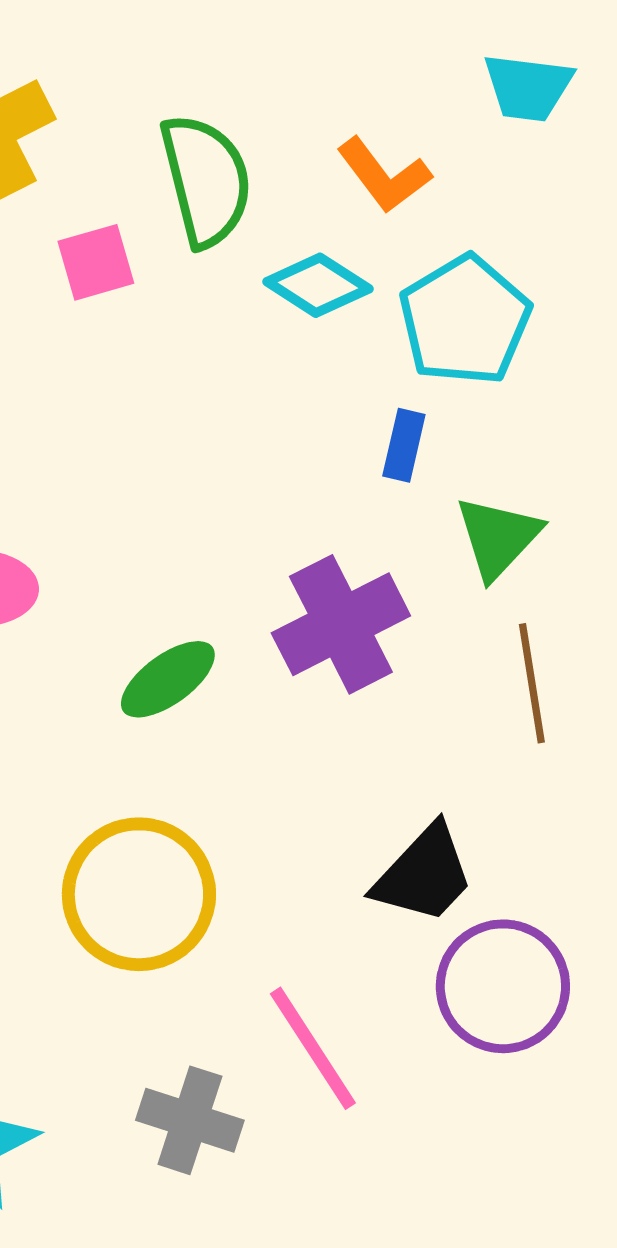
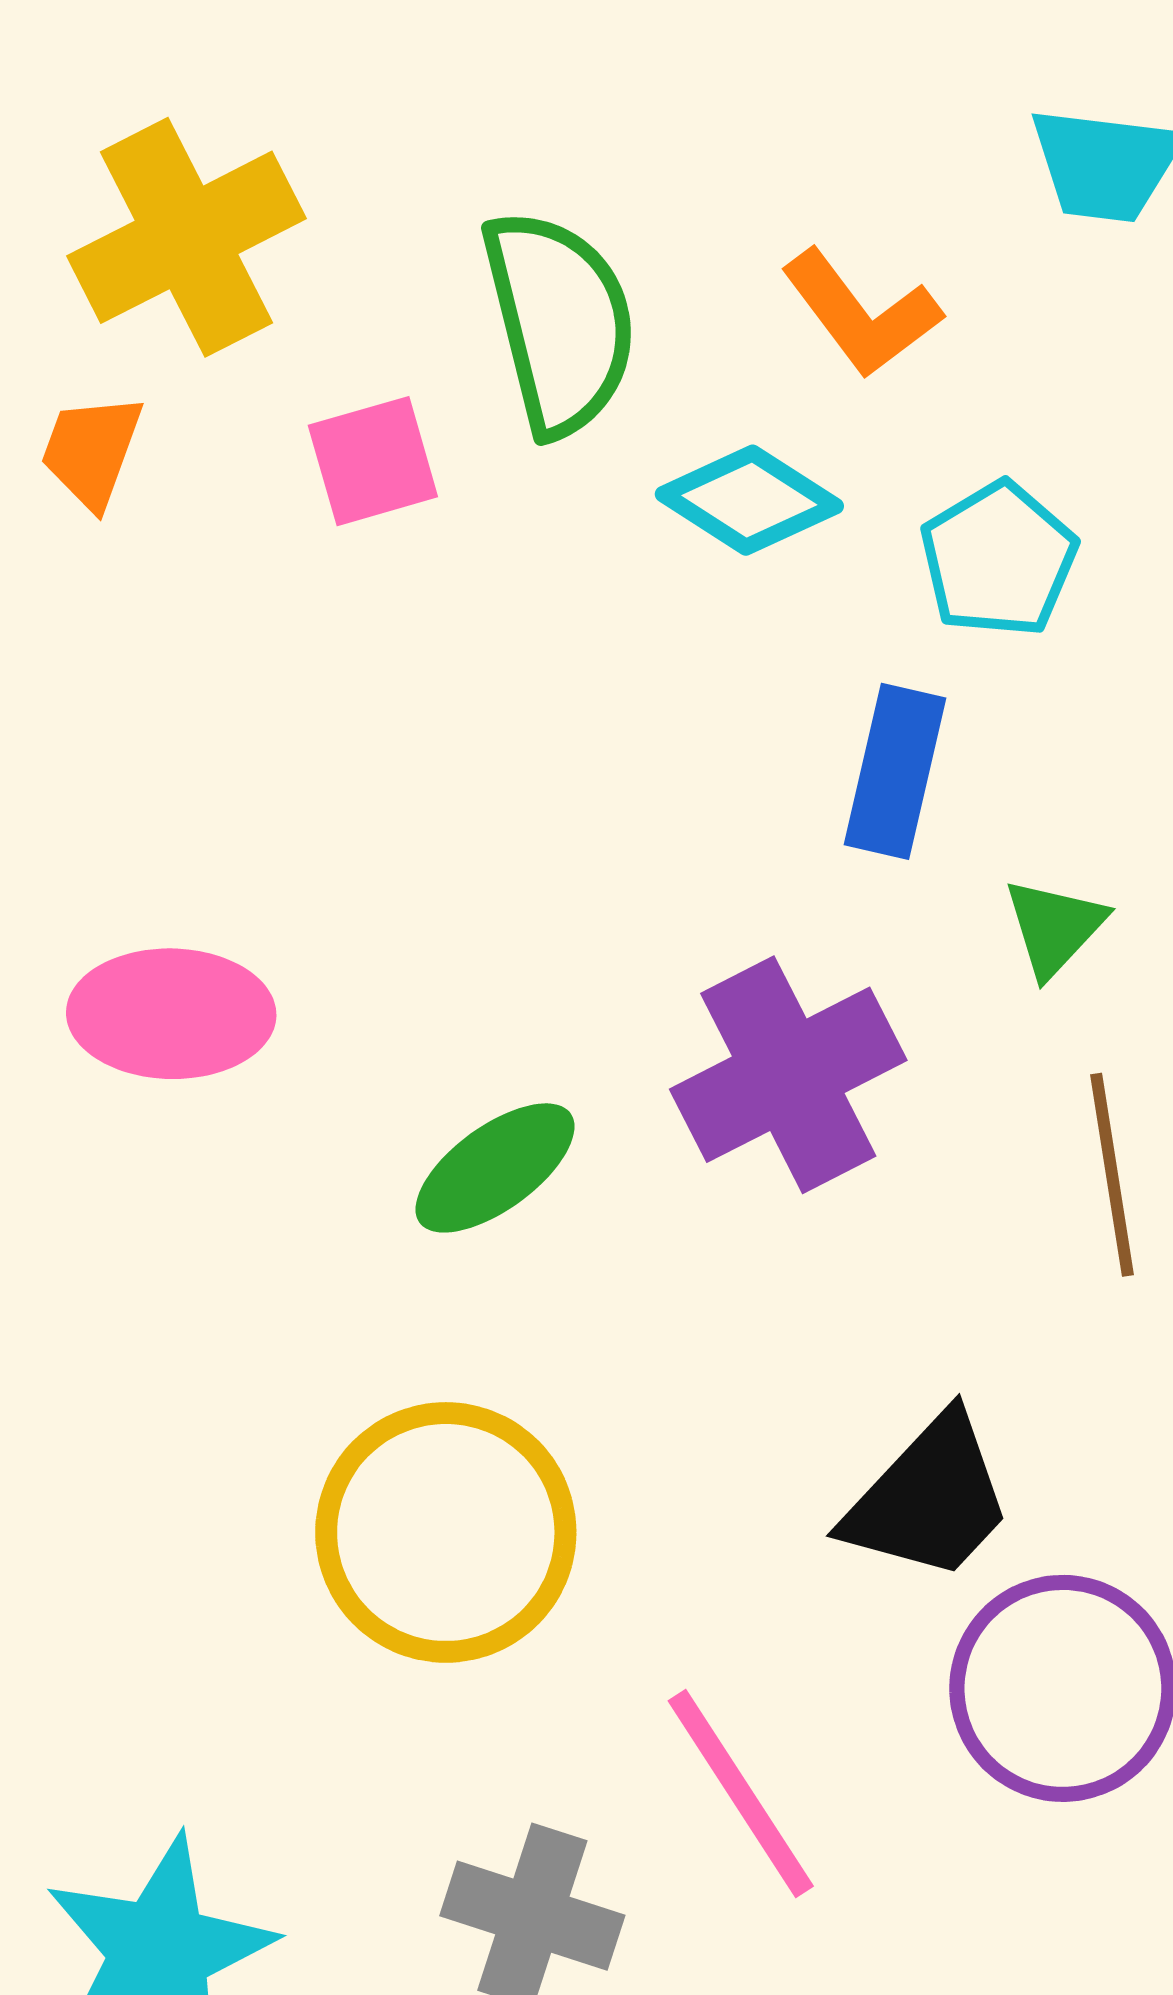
cyan pentagon: (465, 320) -> (998, 559), size x0.7
blue rectangle: (404, 445) -> (895, 771), size x1.4
green triangle: (498, 537) -> (1054, 927), size x0.7

